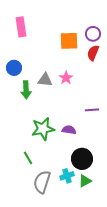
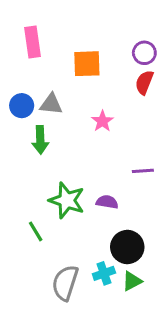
orange square: (69, 41) -> (87, 64), moved
gray triangle: (45, 80) -> (51, 104), moved
green star: (43, 129) -> (67, 200), turned 30
green line: (28, 158) -> (36, 231), moved

